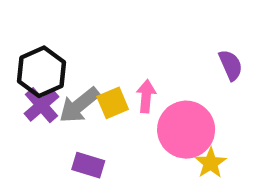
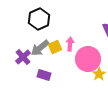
black hexagon: (41, 72) -> (39, 19), moved
purple cross: (41, 105) -> (23, 57), moved

